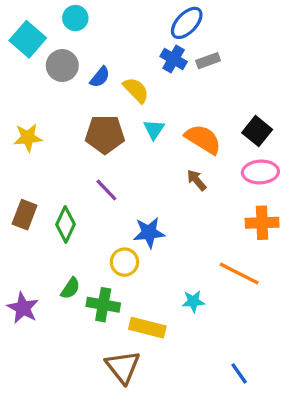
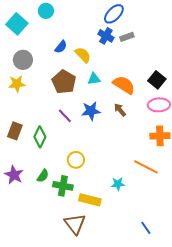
gray circle: (62, 66) -> (23, 60), moved
cyan triangle: (154, 129) -> (94, 79), turned 48
brown pentagon: (105, 134) -> (64, 82), turned 30
blue star: (149, 233) -> (91, 111), moved
purple star: (23, 308) -> (14, 175), moved

